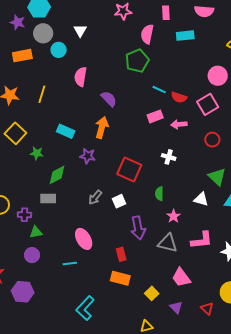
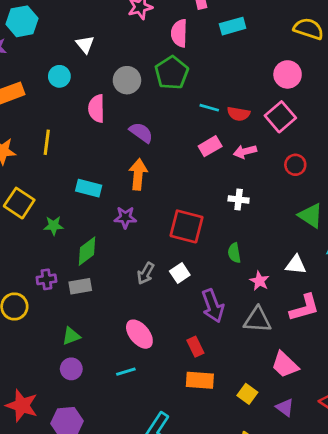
gray circle: (43, 33) -> (127, 80), moved
white triangle: (201, 199) -> (296, 265), moved
purple cross: (24, 215) -> (46, 279), moved

